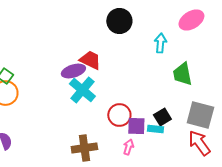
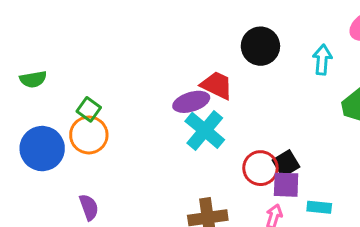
black circle: (119, 21) -> (260, 46), moved
black square: (162, 117) -> (286, 164), moved
cyan rectangle: (155, 129) -> (319, 207), moved

